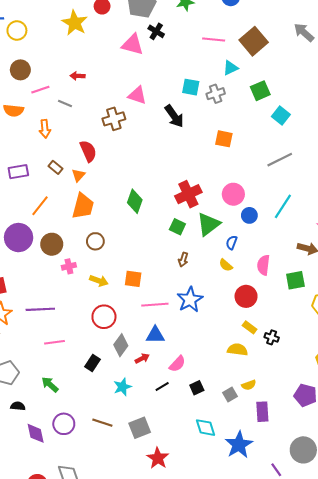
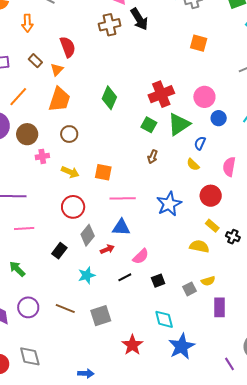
black arrow: (174, 116) -> (139, 19), moved
brown cross: (114, 119) -> (110, 25), moved
blue star: (190, 300) -> (169, 204), moved
blue star: (239, 445) -> (181, 346), moved
red star: (158, 458) -> (132, 345), moved

